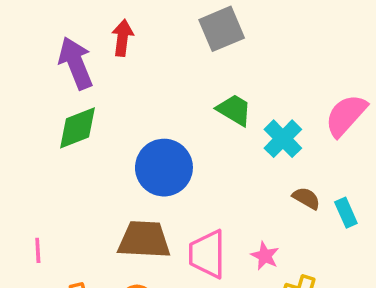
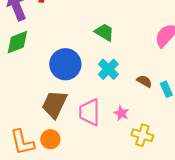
cyan cross: (283, 139) -> (108, 69), moved
brown trapezoid: (144, 240) -> (54, 104), turned -68

